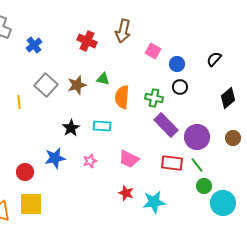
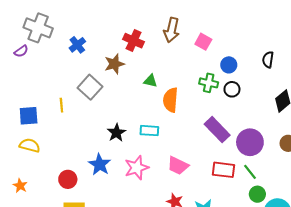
pink square: (153, 51) -> (203, 42), moved
black semicircle: (214, 59) -> (268, 60), turned -35
brown star: (77, 85) -> (114, 64), moved
green cross: (154, 98) -> (209, 83), moved
blue star: (55, 158) -> (100, 164), turned -30
pink star: (90, 161) -> (137, 168), size x1.6

